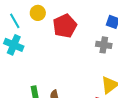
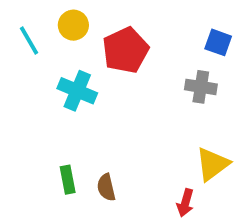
cyan cross: (14, 45) -> (77, 91), moved

